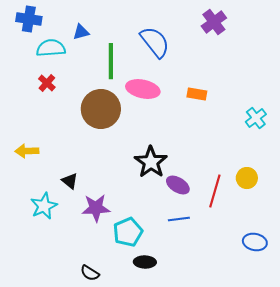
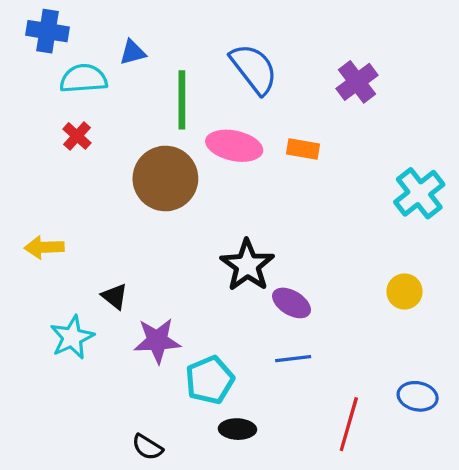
purple cross: (214, 22) -> (357, 82), moved
orange rectangle: (197, 94) -> (303, 149), moved
cyan cross: (256, 118) -> (419, 193), size x1.4
red line: (215, 191) -> (349, 424), moved

